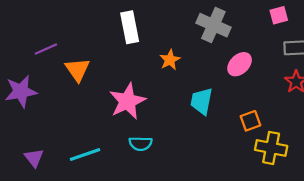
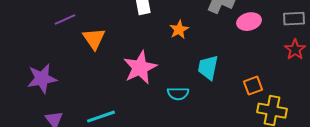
pink ellipse: (240, 64) -> (249, 22), moved, turned 30
purple star: (21, 91) -> (42, 79), moved
cyan semicircle: (141, 144) -> (178, 94), moved

